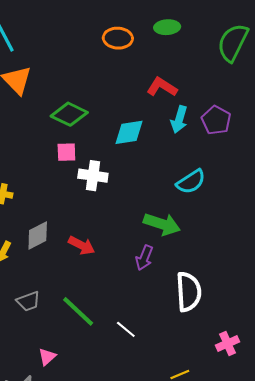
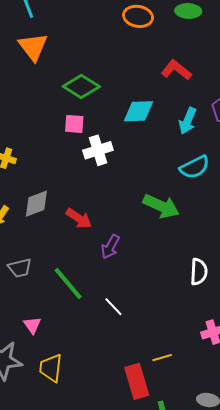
cyan arrow: (179, 119) -> (188, 121), moved
white cross: (93, 176) -> (98, 150), turned -32
purple arrow: (144, 258) -> (110, 247), moved
white semicircle: (189, 292) -> (199, 272), moved, size x0.7
pink triangle: (47, 357) -> (32, 325), turned -30

